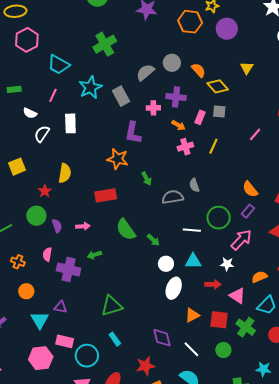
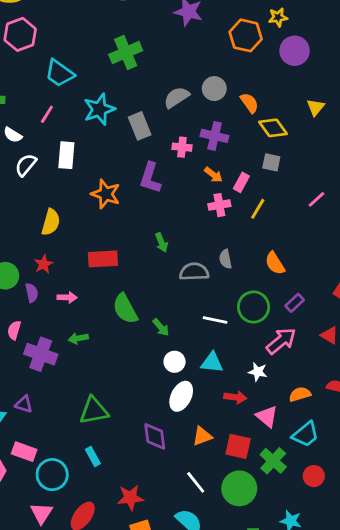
pink rectangle: (200, 117) -> (241, 182), moved
orange star: (118, 159) -> (106, 194), moved
orange semicircle: (250, 189) -> (275, 263), moved
red star: (45, 191) -> (44, 264), moved
purple diamond: (162, 338) -> (155, 436), moved
green circle: (223, 350) -> (239, 488), size x1.6

